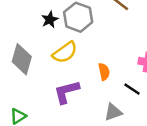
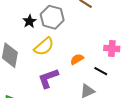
orange semicircle: (104, 72) -> (77, 59), turned -104

